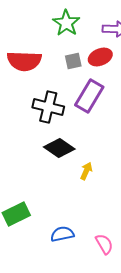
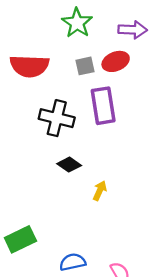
purple rectangle: (89, 96) -> (103, 106), turned -40
black diamond: (59, 148) -> (69, 165), size x0.7

